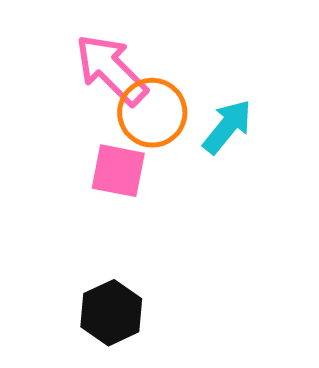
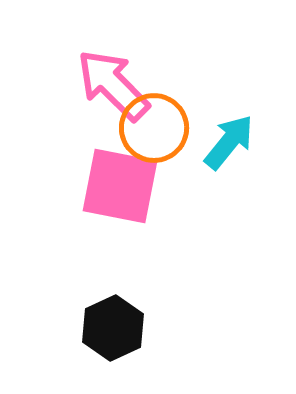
pink square: (118, 171) -> (120, 186), size x1.4

